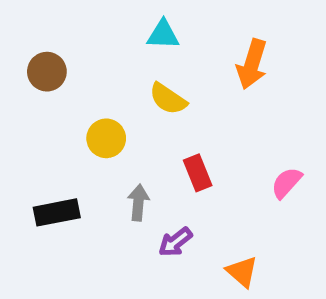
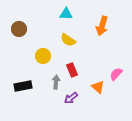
red rectangle: (198, 173) -> (72, 70), moved
orange triangle: (242, 272) -> (98, 87), moved

